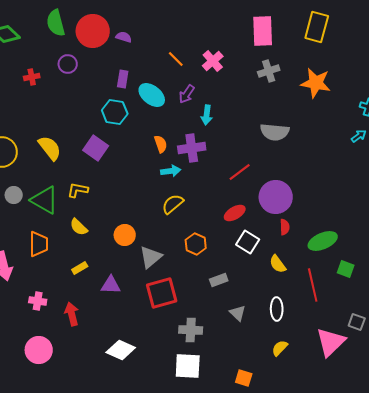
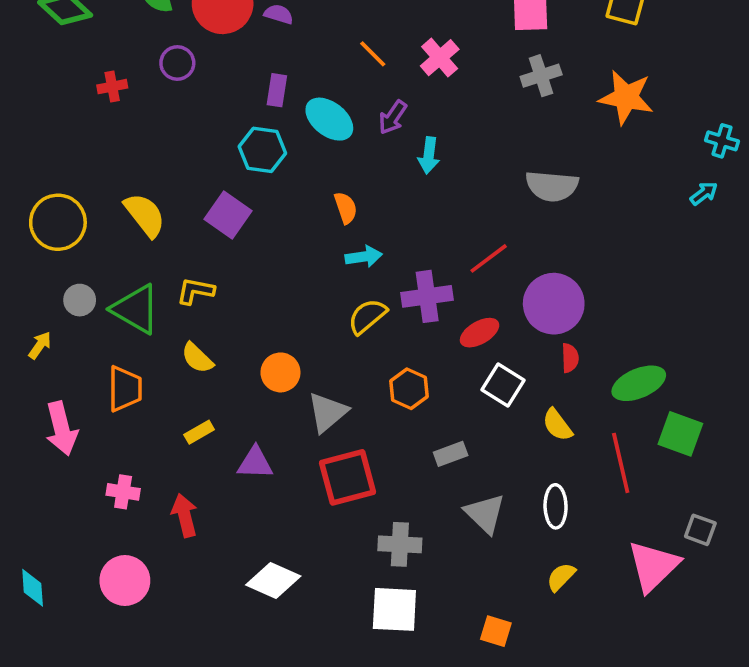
purple cross: (192, 148) -> (427, 296), moved
green square: (346, 269) -> (680, 434), size x1.4
gray triangle: (238, 313) -> (485, 514), size x1.4

